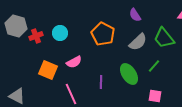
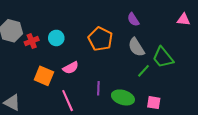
green trapezoid: (164, 38) -> (163, 57), moved
gray semicircle: (138, 42) -> (136, 47), turned 102
green line: (154, 66) -> (143, 71), moved
green ellipse: (129, 74) -> (123, 97), moved, turned -40

